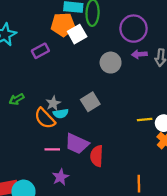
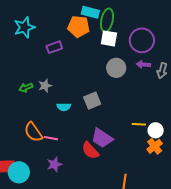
white square: (77, 34) -> (109, 38), moved, turned 30
gray star: (53, 103) -> (45, 86), moved
orange semicircle: (45, 118) -> (33, 132), moved
purple trapezoid: (77, 144) -> (102, 138), moved
red semicircle: (97, 156) -> (90, 150), turned -54

